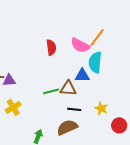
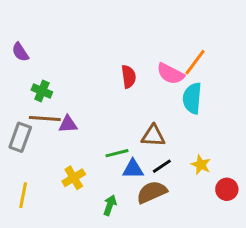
blue triangle: (82, 75) -> (133, 169), moved
green line: (51, 91) -> (117, 153), moved
yellow cross: (13, 107) -> (74, 178), moved
black line: (74, 109) -> (162, 166), turned -40

